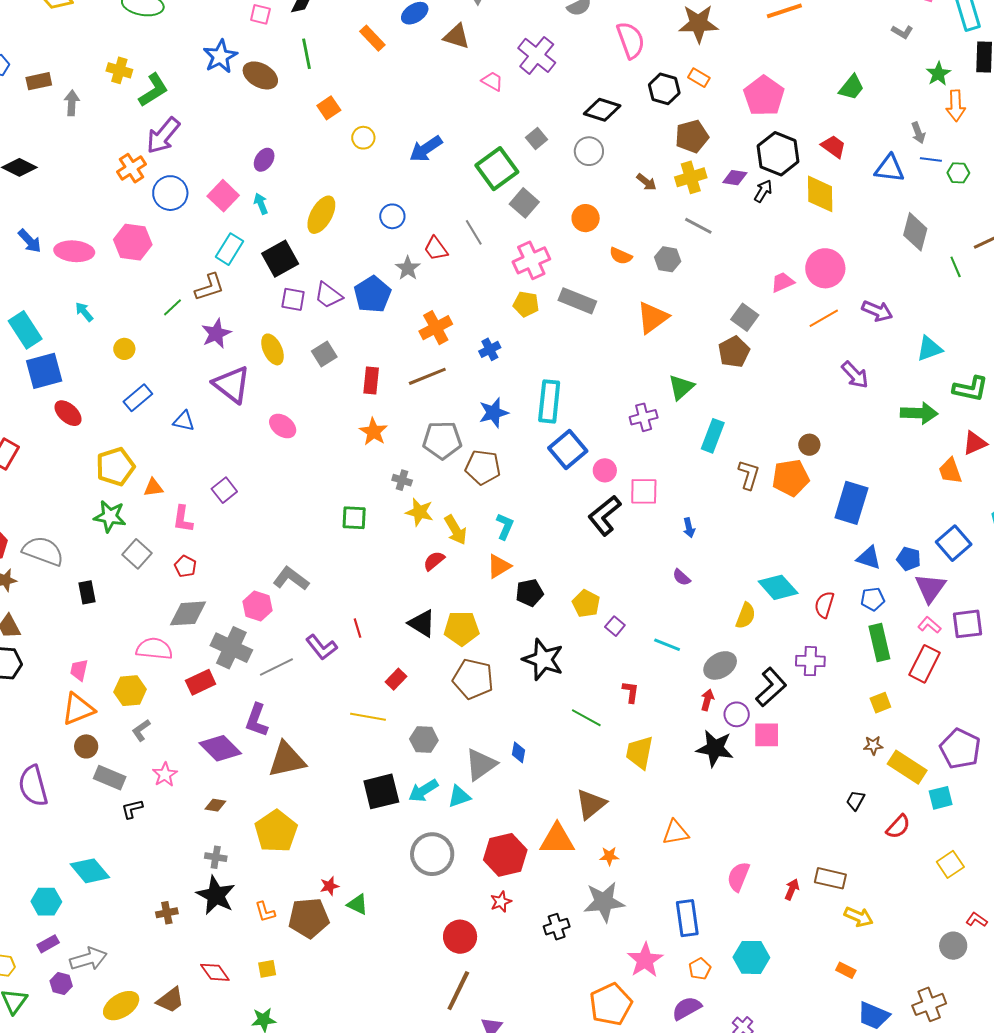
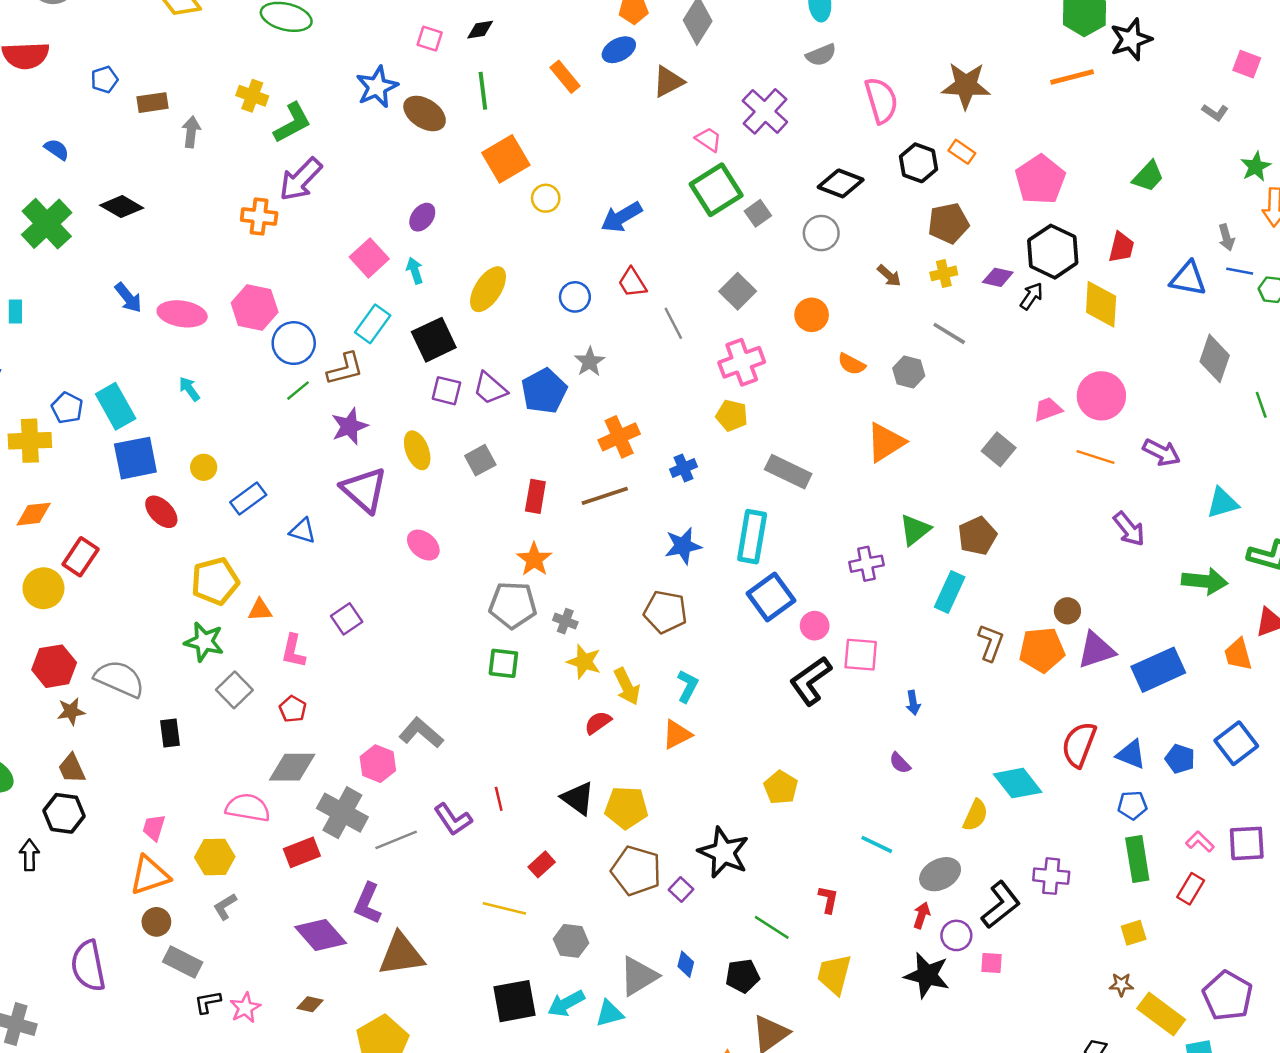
brown triangle: (457, 36) -> (668, 82), turned -48
orange square: (329, 108) -> (506, 159), size x1.6
red trapezoid: (833, 147) -> (1121, 247), turned 64
orange cross: (131, 168) -> (259, 217), turned 36
green square: (497, 169) -> (716, 190), moved
yellow cross: (691, 177) -> (944, 273), size x0.7
blue circle: (170, 193) -> (294, 343), moved
red trapezoid: (436, 249) -> (632, 283), moved
gray rectangle: (577, 301) -> (788, 472), moved
orange line: (824, 318) -> (1095, 457), turned 44
yellow circle: (124, 349) -> (204, 467), moved
brown pentagon: (734, 352) -> (977, 536), moved
gray pentagon: (442, 440) -> (513, 605), moved
blue rectangle: (851, 503) -> (1158, 670), moved, turned 45
purple triangle: (930, 588) -> (1096, 650), moved, turned 32
black pentagon: (530, 593) -> (743, 976), moved
red semicircle: (824, 605) -> (1079, 745), moved, size x1.4
purple square: (615, 626) -> (681, 889), moved
red rectangle: (924, 664) -> (1191, 889), size x0.7
pink square: (767, 735) -> (991, 963), size x0.7
pink star: (165, 775) -> (245, 1008), moved

